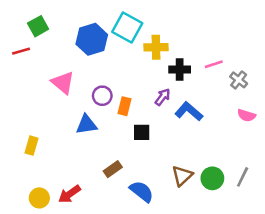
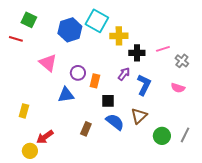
green square: (38, 26) -> (29, 20), turned -35
red line: (21, 51) -> (16, 39), turned 32
blue L-shape: (189, 111) -> (144, 85), turned 75
pink semicircle: (246, 115) -> (178, 88), moved
brown rectangle: (113, 169) -> (86, 129), turned -32
brown triangle: (182, 176) -> (139, 116), moved
blue semicircle: (142, 191) -> (115, 122), moved
red arrow: (69, 194) -> (45, 137), moved

